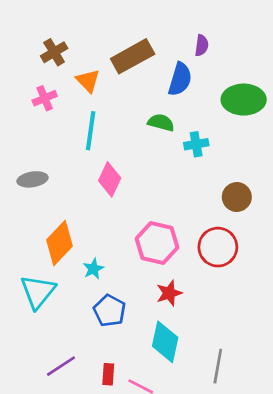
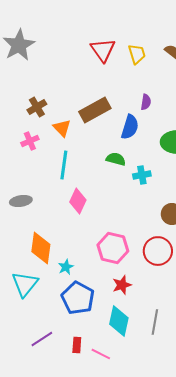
orange diamond: (60, 243) -> (41, 248), turned -36
blue pentagon: (110, 311) -> (78, 298), size x1.4
gray line: (218, 366) -> (155, 322), moved

